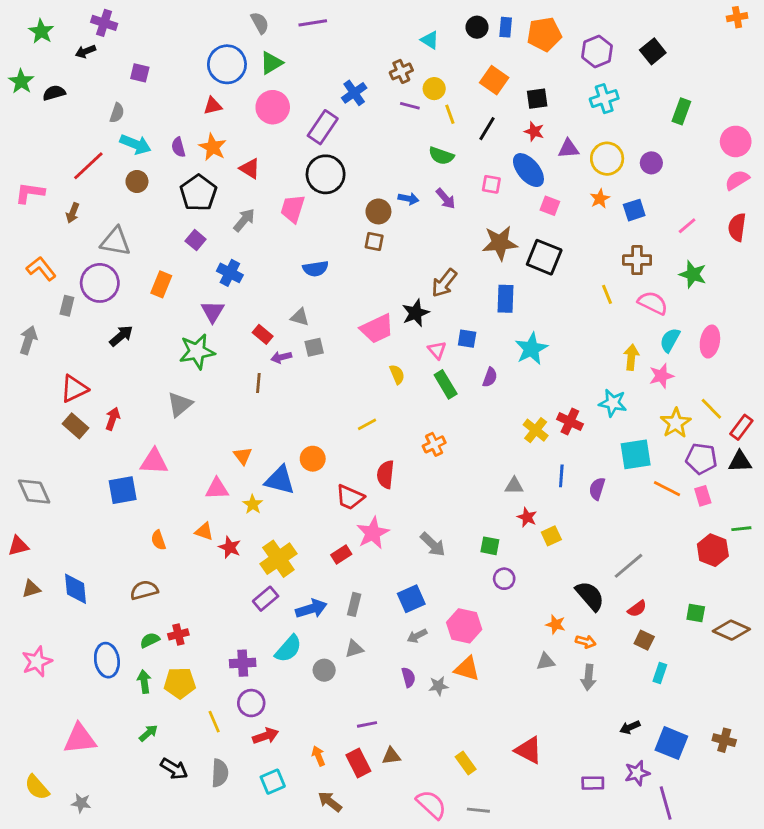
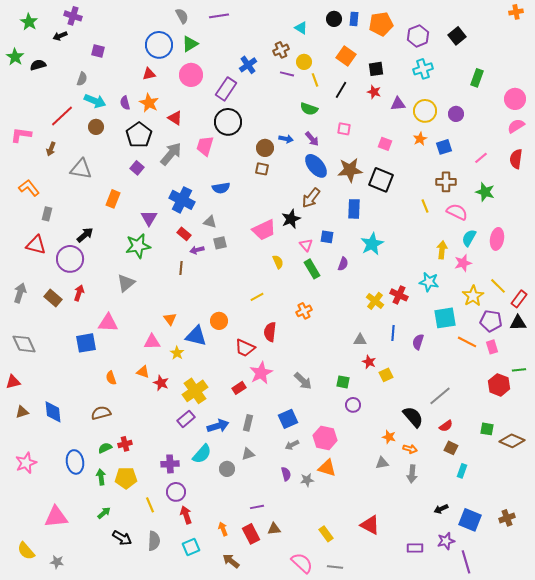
blue ellipse: (528, 170) -> (316, 166), moved
gray arrow: (244, 220) -> (171, 154), size x1.4
blue cross: (230, 273) -> (182, 200), moved, size x1.4
purple circle: (100, 283) -> (70, 259), moved
gray arrow: (28, 340) -> (20, 293), moved
red triangle: (74, 389) -> (36, 245), moved, turned 40
red arrow: (266, 736) -> (186, 515), turned -90
brown cross: (724, 740) -> (507, 518), turned -35

